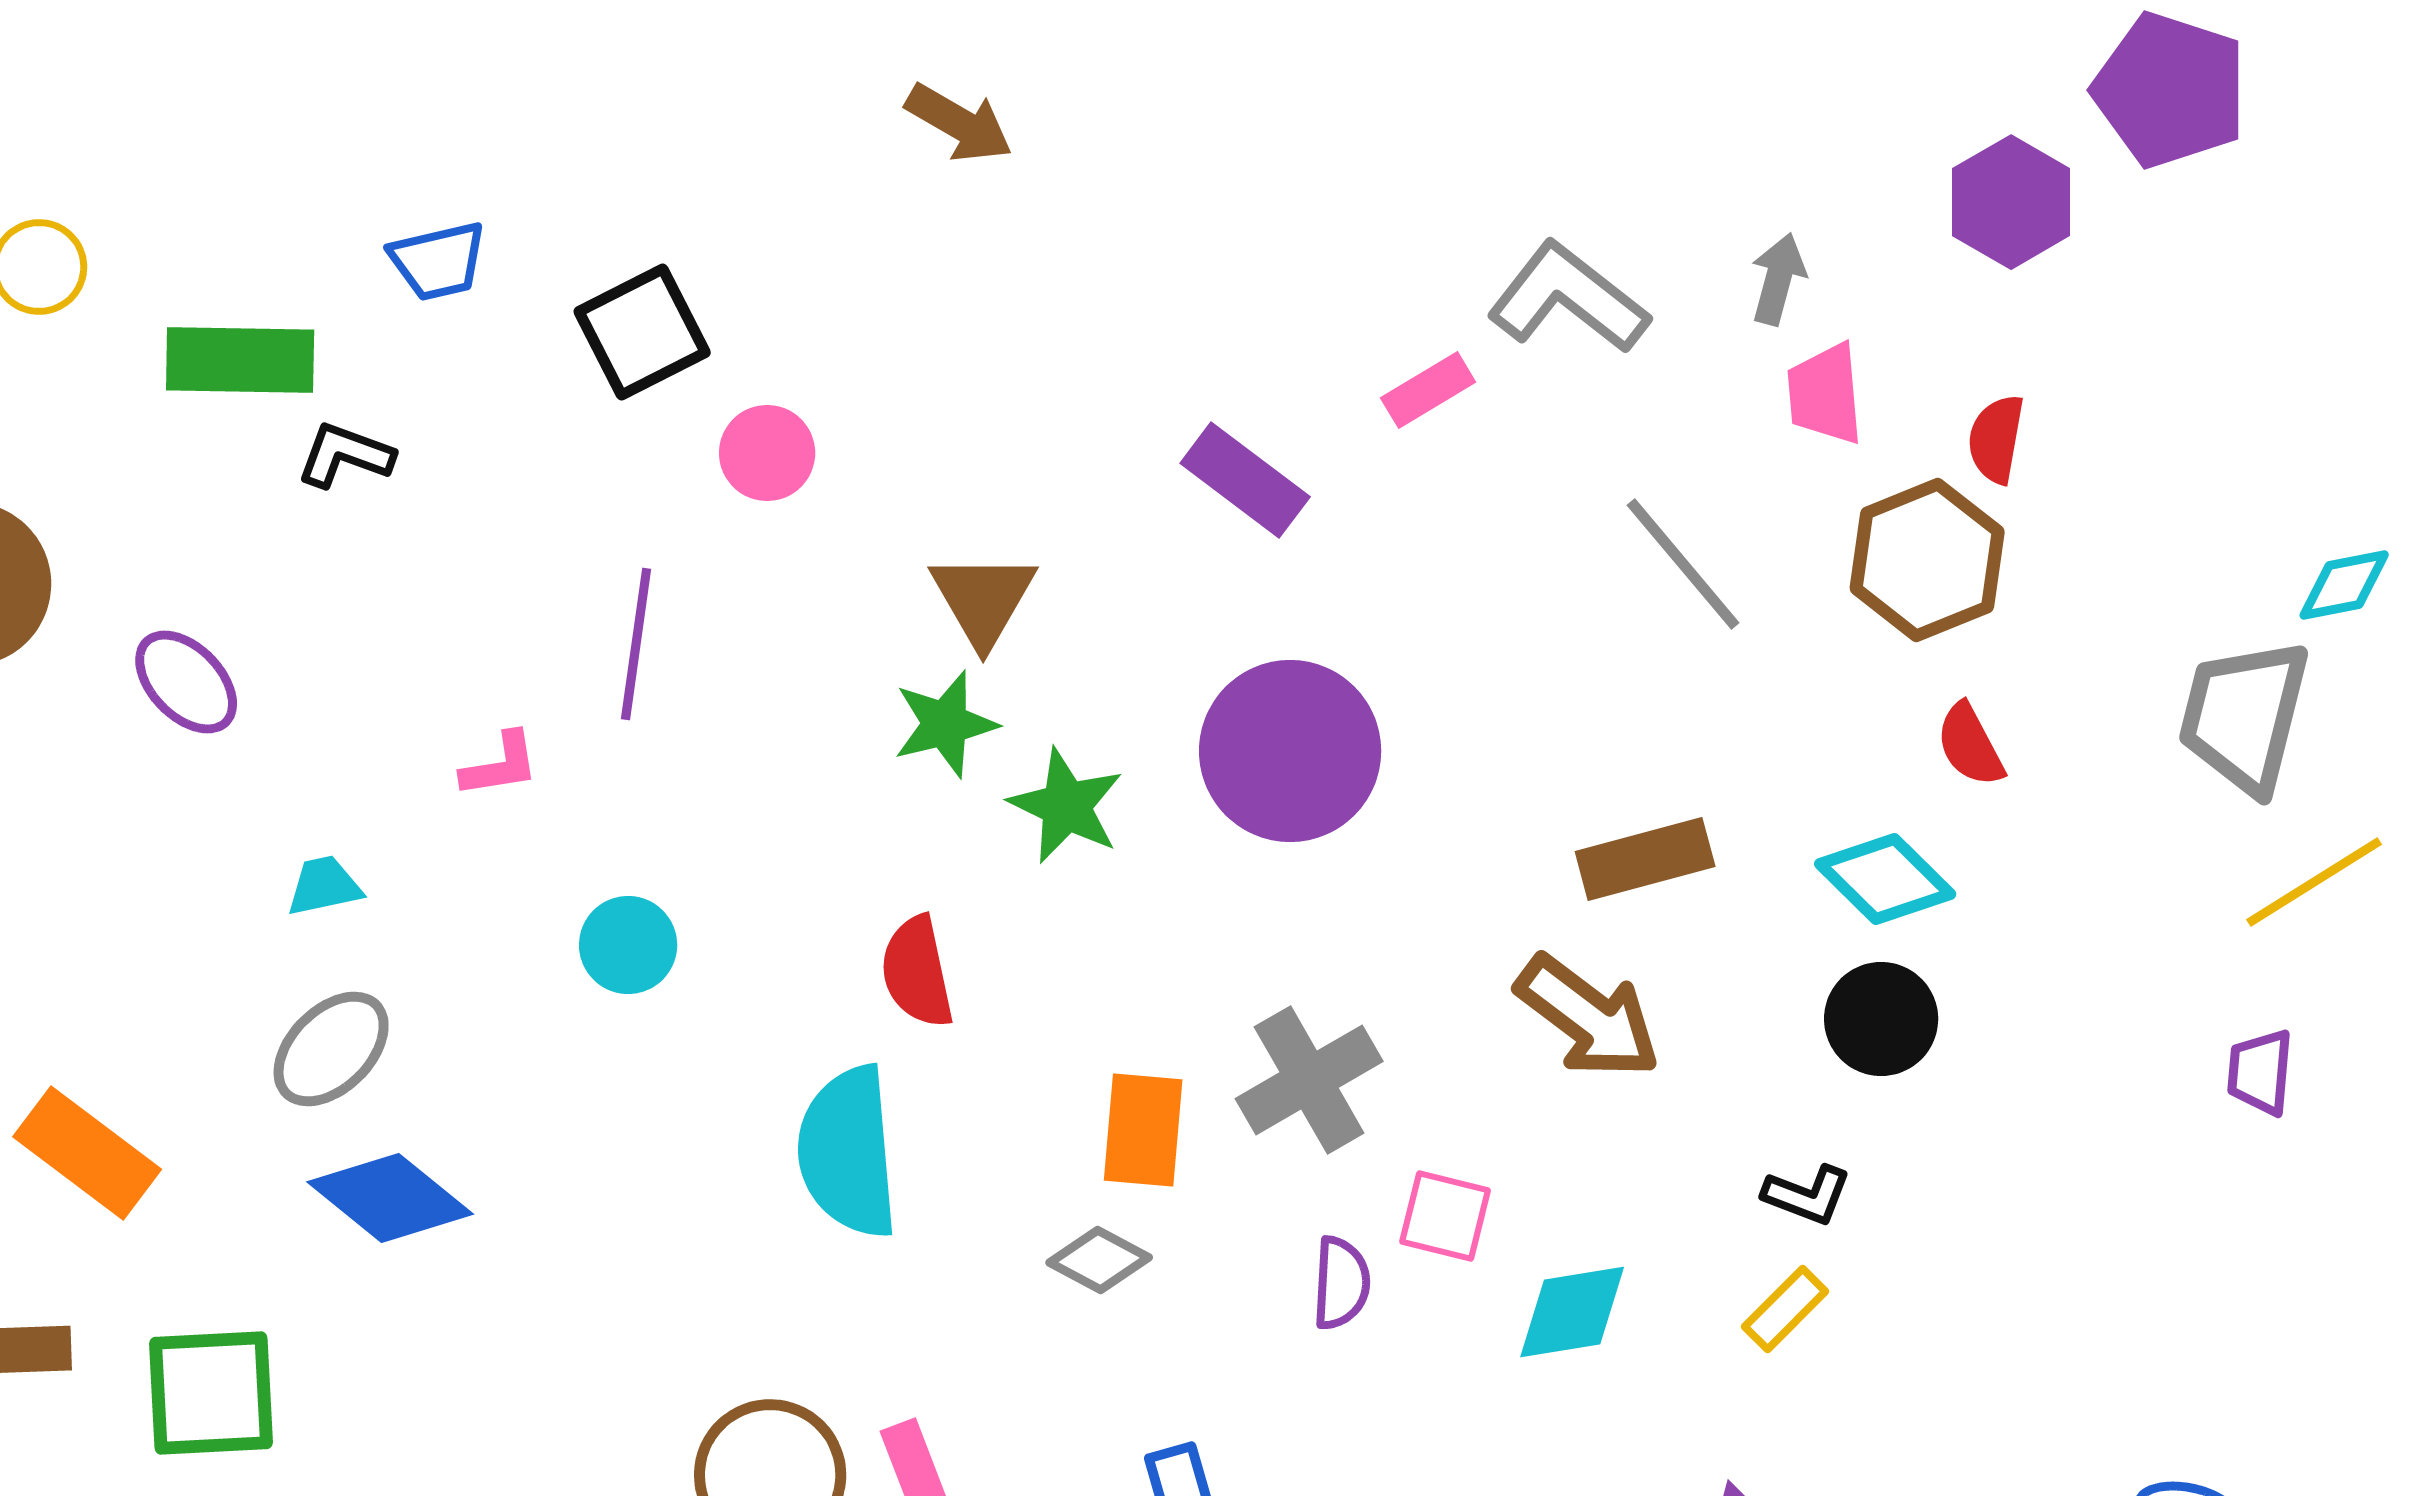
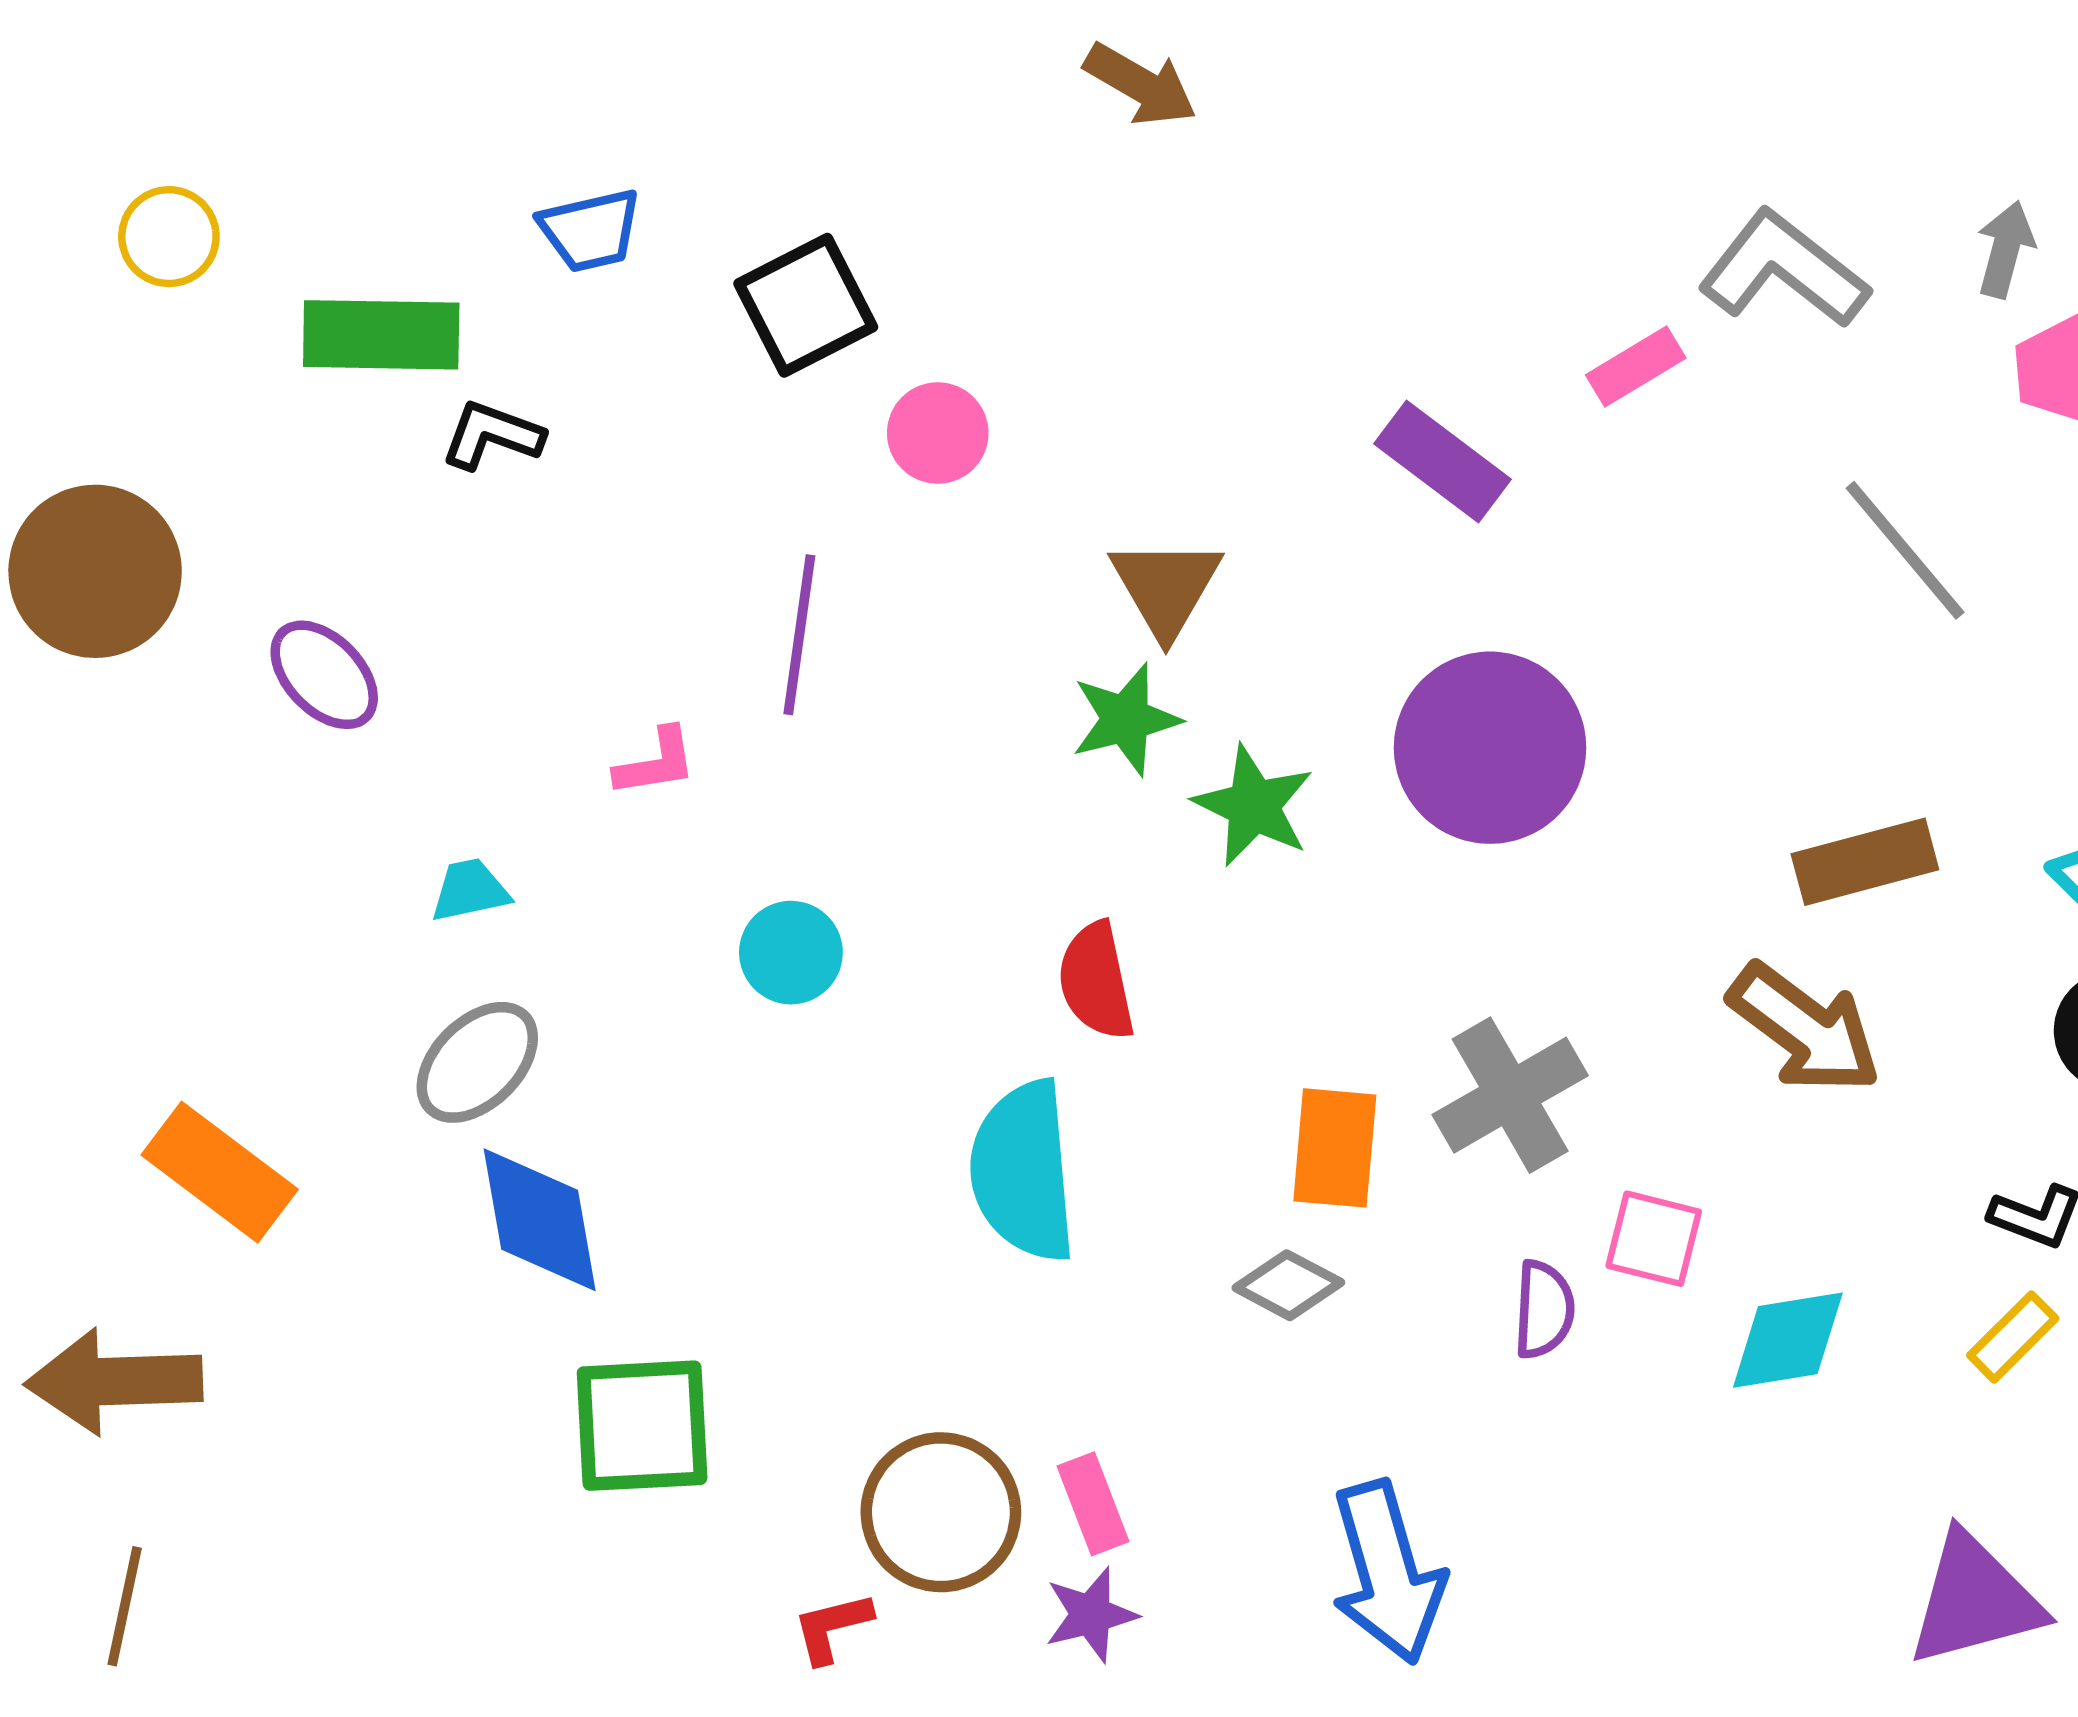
blue diamond: (390, 1198) -> (540, 1220), turned 41
green square: (211, 1393) -> (642, 1426), moved

